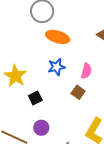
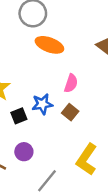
blue star: (57, 67) -> (42, 104), moved
pink semicircle: (86, 71) -> (71, 83), moved

